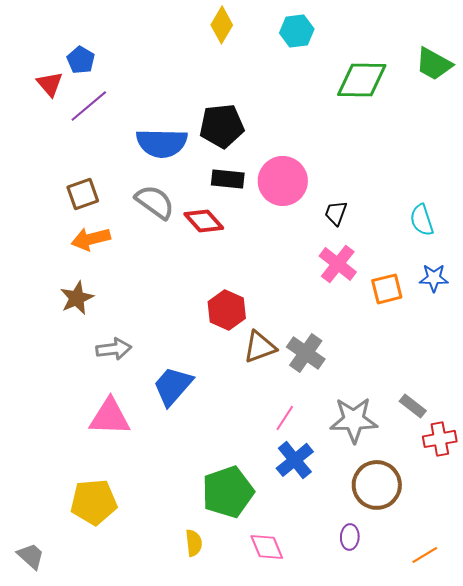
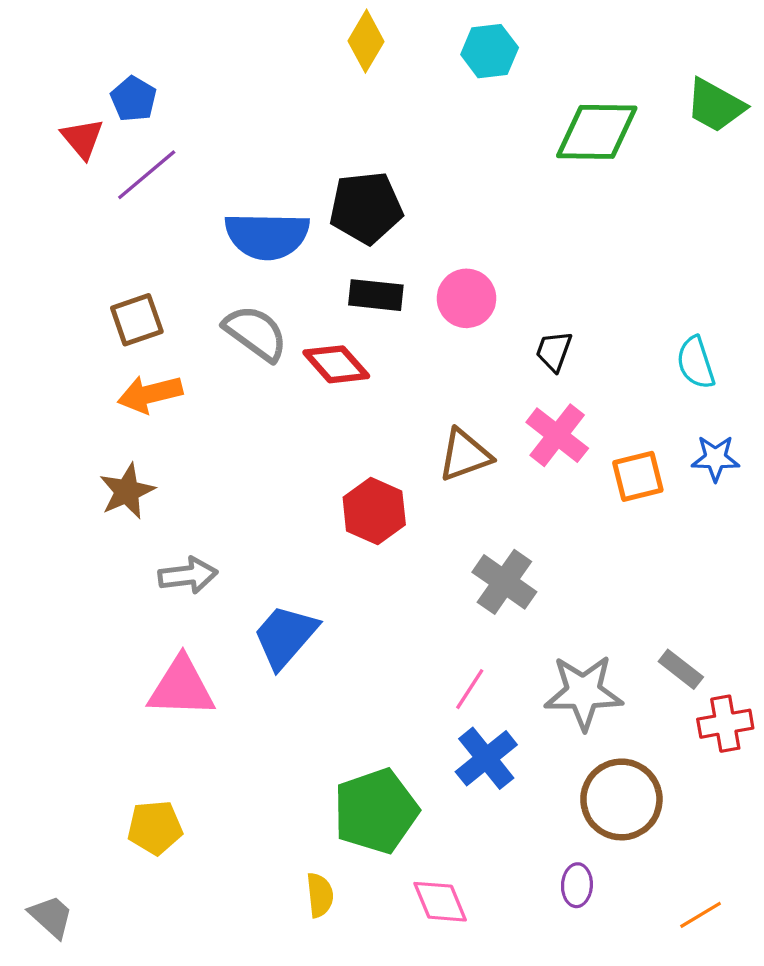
pink circle: (283, 181) -> (466, 298), size x0.7
brown triangle: (260, 347) -> (465, 455), moved
yellow pentagon: (94, 502) -> (155, 827), size x0.7

